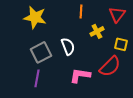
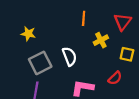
yellow star: (35, 17) -> (28, 34), moved, size x0.6
red semicircle: (110, 66) -> (115, 78), size x0.6

